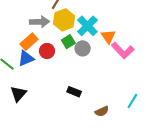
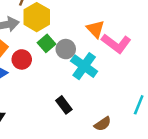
cyan cross: (87, 26) -> (84, 66), moved
black rectangle: (74, 92) -> (64, 105), turned 40

